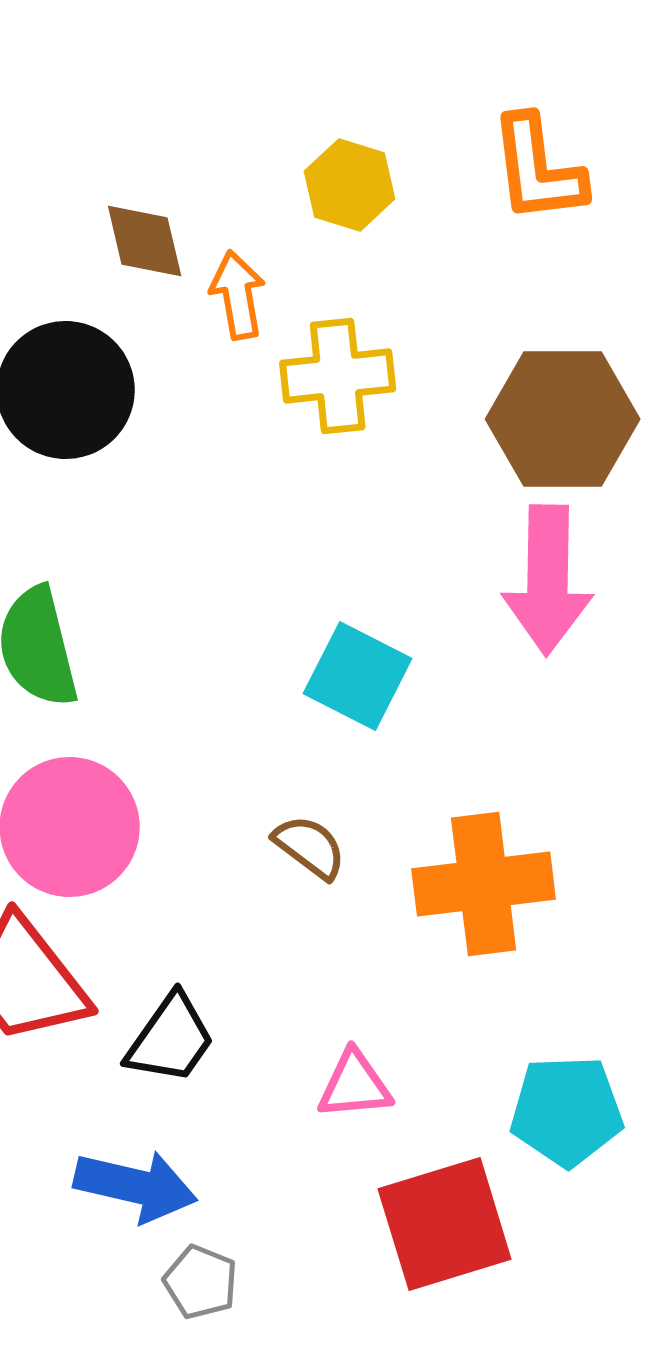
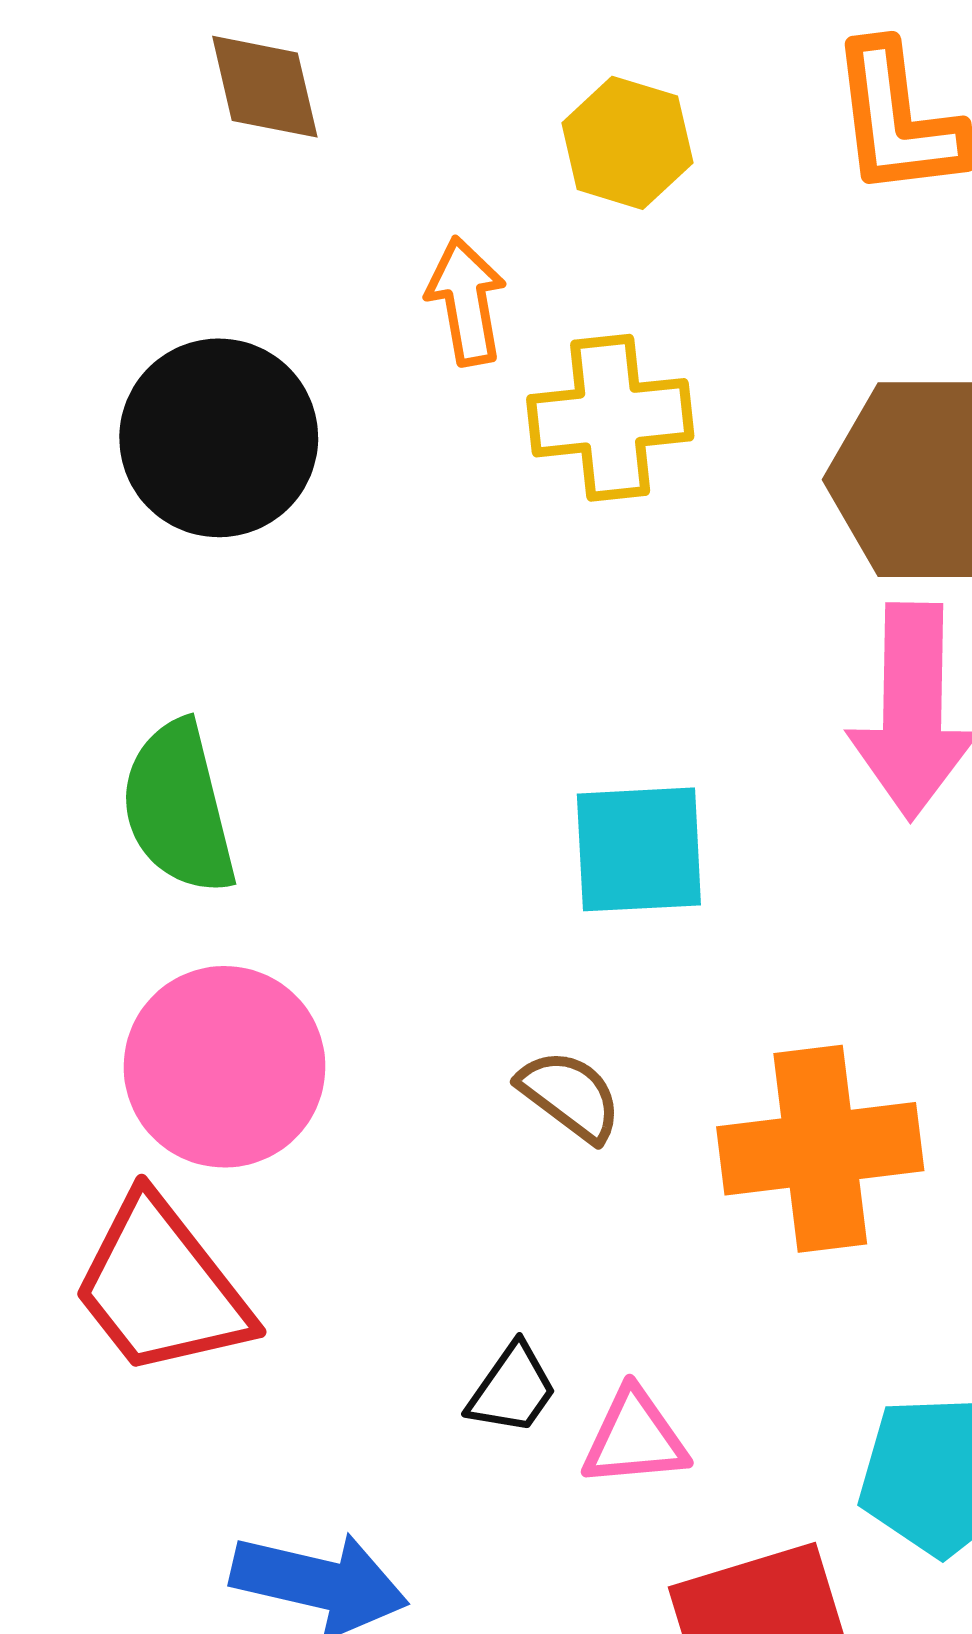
brown diamond: (145, 241) -> (265, 87), moved
cyan square: (358, 676) -> (639, 849), turned -30
black trapezoid: (171, 1039) -> (512, 1389), moved, size x0.7

